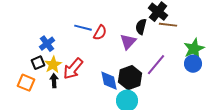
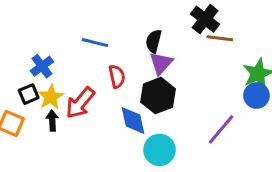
black semicircle: (141, 27) -> (154, 41), moved
red semicircle: (100, 33) -> (117, 76), moved, turned -42
purple line: (156, 65) -> (221, 129), moved
black hexagon: (130, 78) -> (158, 96), moved

